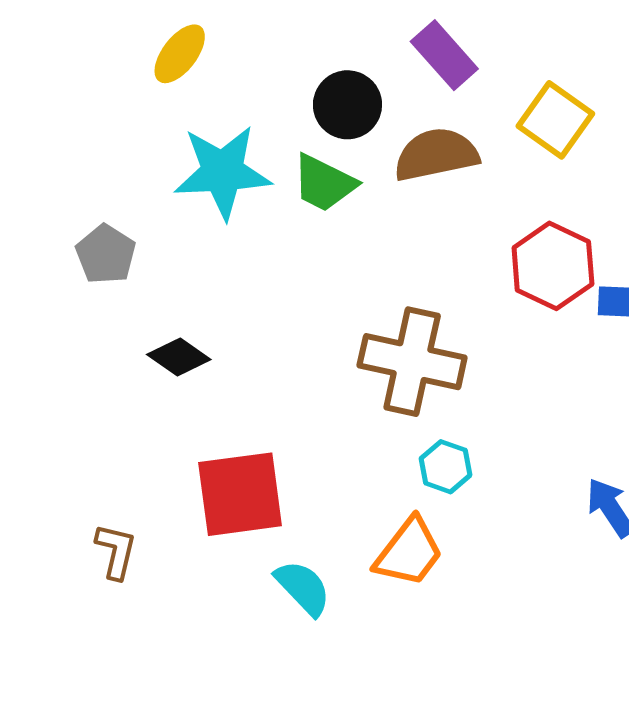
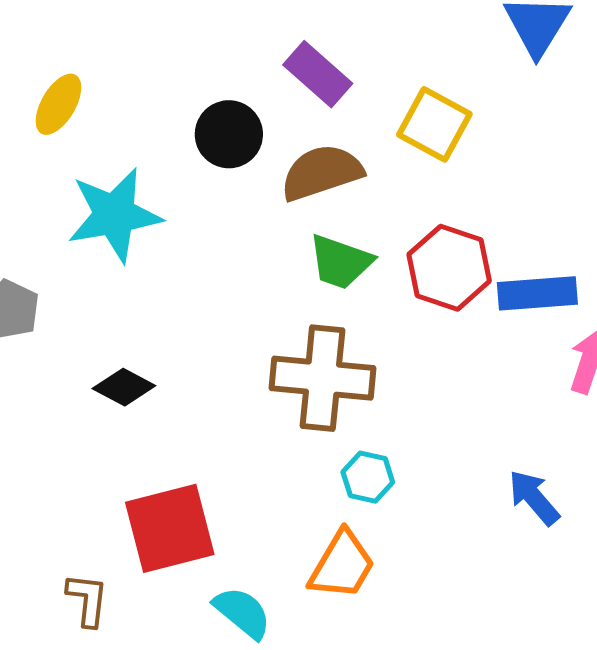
green trapezoid: (324, 183) -> (340, 262), moved
black diamond: (179, 357) -> (124, 387), moved
brown L-shape: (116, 551) -> (87, 600), moved

